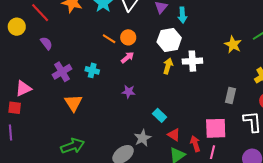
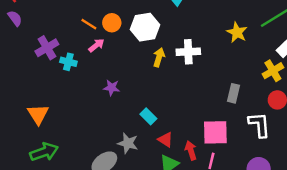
white hexagon: (169, 40) -> (145, 27), moved
purple semicircle: (46, 43) -> (15, 18), moved
pink arrow: (127, 57) -> (96, 45), moved
purple cross: (62, 72) -> (47, 48), moved
orange triangle: (73, 103) -> (38, 114), moved
gray star: (143, 138) -> (128, 143), turned -30

